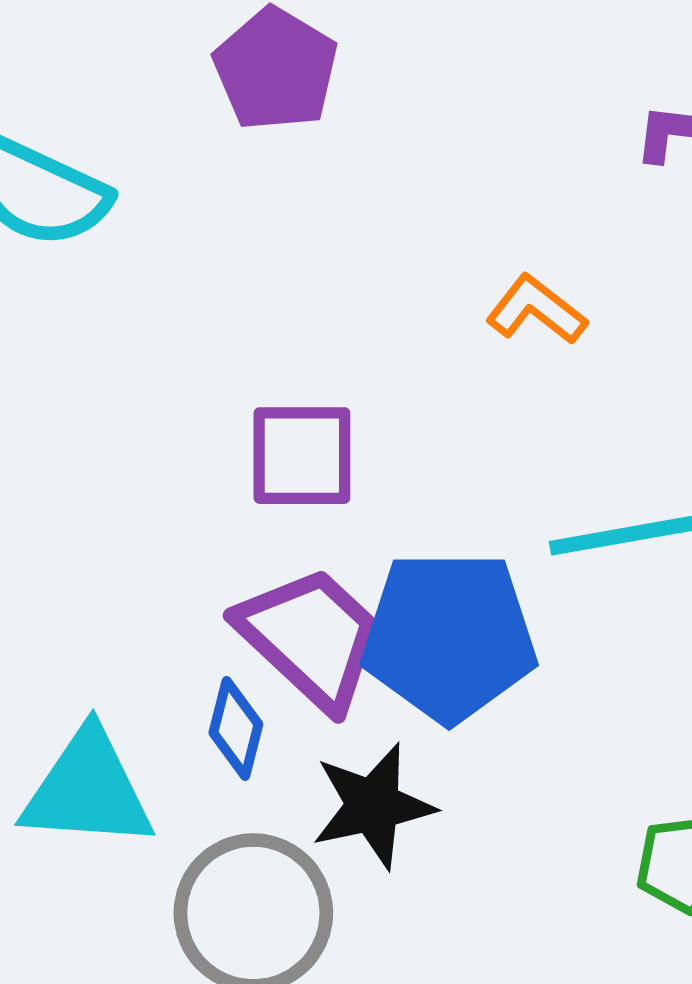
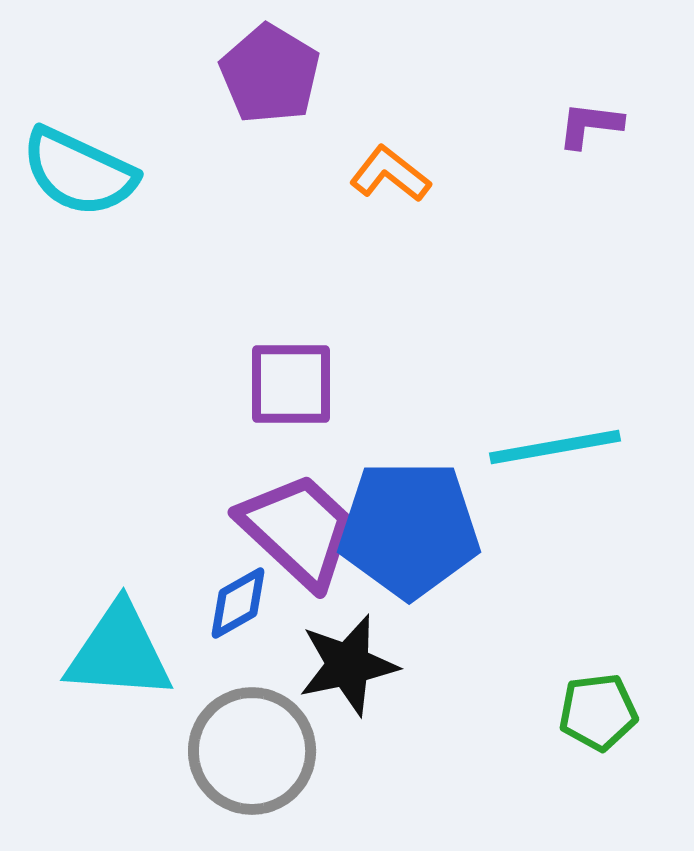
orange L-shape: (536, 310) -> (390, 174), moved
blue diamond: (236, 729) -> (238, 603), turned 46

